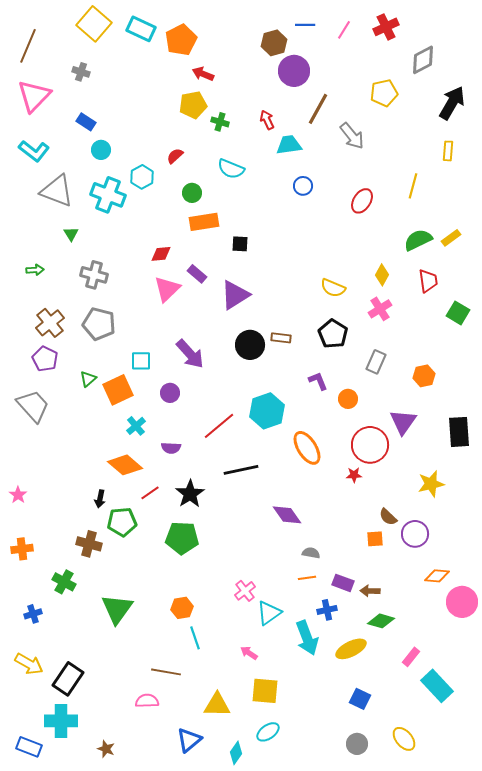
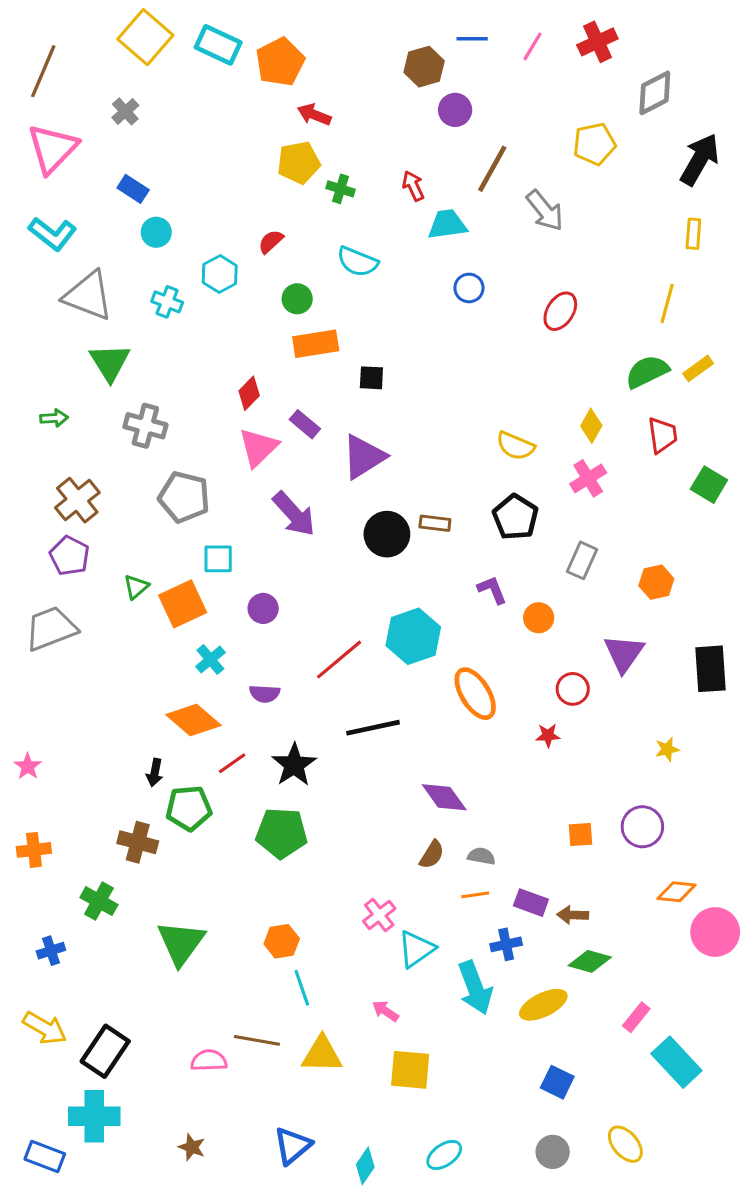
purple circle: (294, 71) -> (455, 110), size x0.7
gray cross: (81, 72) -> (125, 111), turned 30
yellow line: (413, 186) -> (667, 303), moved
cyan cross: (108, 195) -> (167, 302), size x0.6
green triangle: (71, 234) -> (110, 362), size x1.8
red diamond: (161, 254) -> (249, 393), turned -40
gray pentagon: (99, 324) -> (184, 497), moved
purple arrow: (190, 354) -> (294, 514), moved
gray trapezoid: (33, 406) -> (51, 629), turned -69
red circle: (370, 445) -> (573, 689), size x0.6
yellow star: (431, 484) -> (667, 749), size x0.6
brown semicircle: (388, 517) -> (432, 855), moved, turned -102
pink semicircle: (147, 701) -> (209, 1061), moved
yellow triangle: (217, 705) -> (322, 1054), moved
cyan ellipse: (268, 732) -> (444, 1155), moved
brown star: (106, 749) -> (192, 1147), moved

